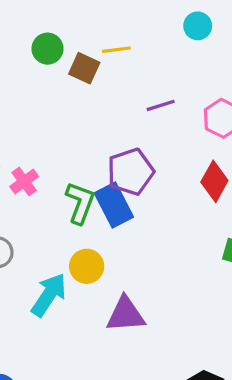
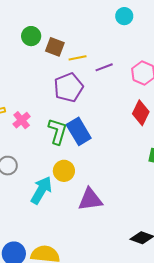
yellow line: (116, 50) -> (78, 58), moved
purple pentagon: (131, 172) -> (69, 87), moved

